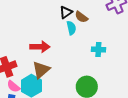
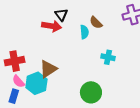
black triangle: (66, 12) -> (61, 15), moved, turned -40
red arrow: (40, 47) -> (52, 26), moved

